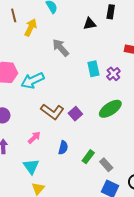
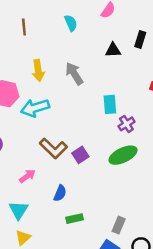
yellow arrow: (31, 28) -> (38, 71), moved, turned 138
purple cross: (113, 74) -> (126, 124), moved
green rectangle: (88, 157) -> (75, 219), moved, turned 32
gray rectangle: (106, 165) -> (119, 225), moved, turned 56

